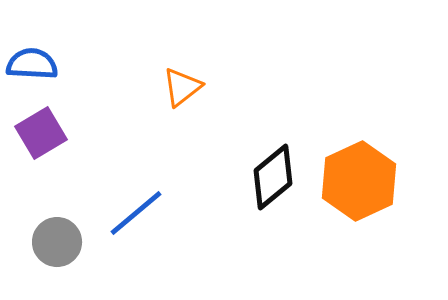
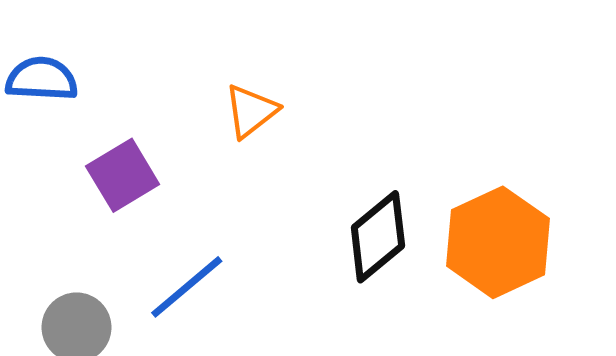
purple square: (41, 133) -> (123, 175), moved

